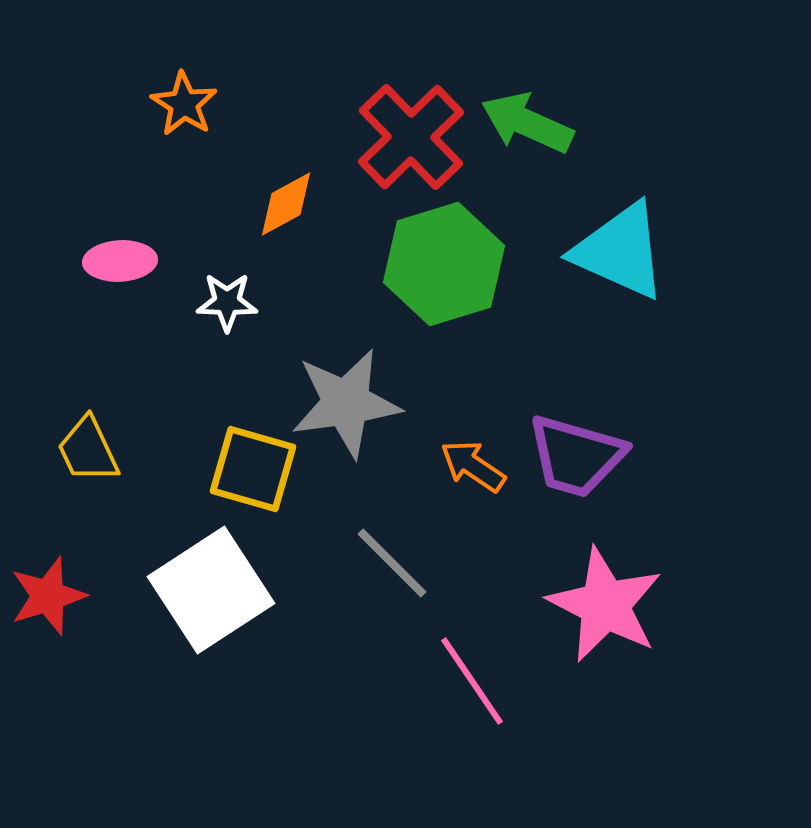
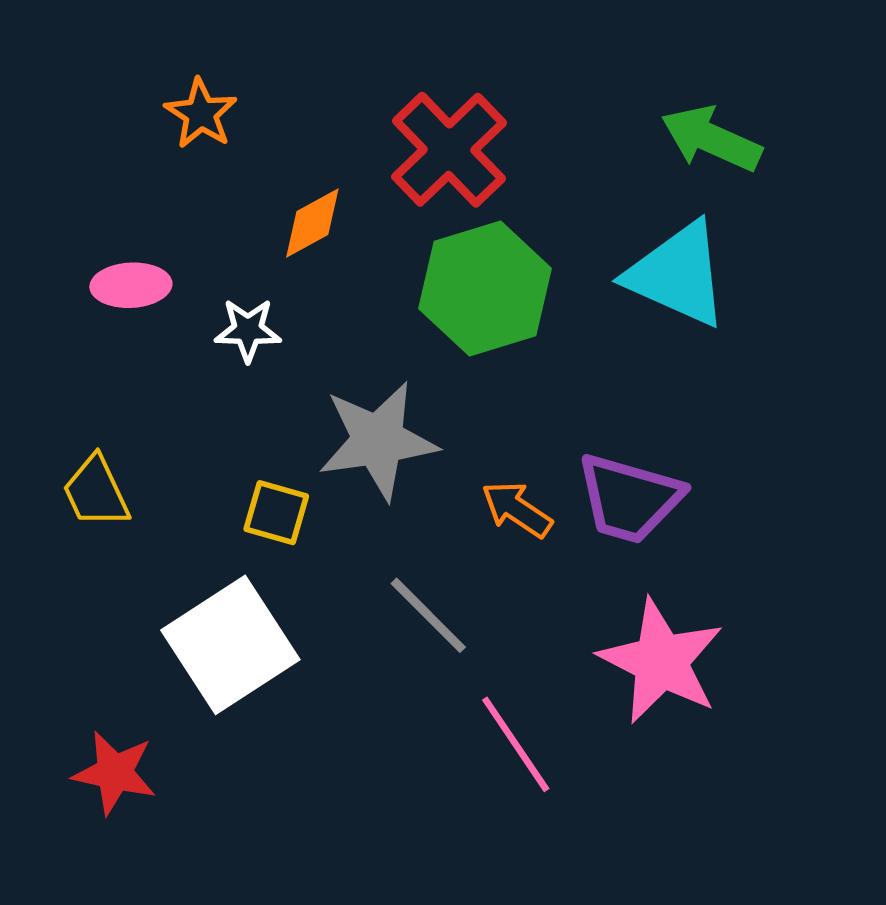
green arrow: (527, 123) -> (711, 139), moved
yellow square: (253, 469) -> (276, 513), size x0.7
red star: (48, 596) -> (115, 773), moved, turned 30

